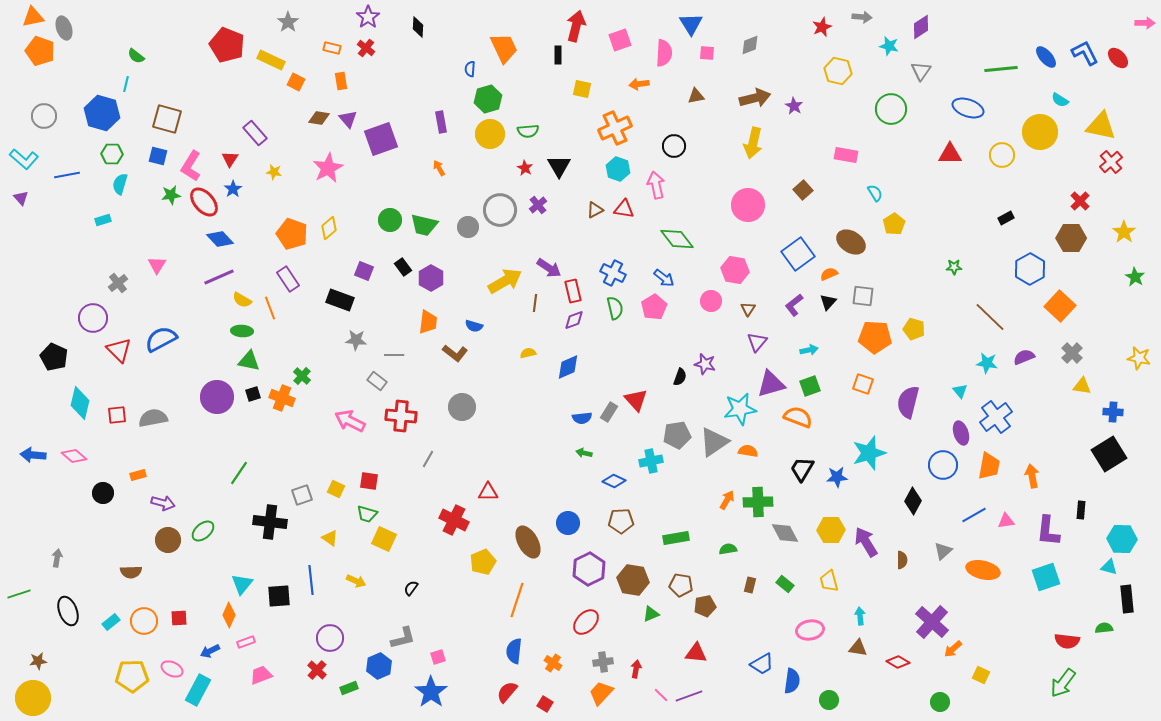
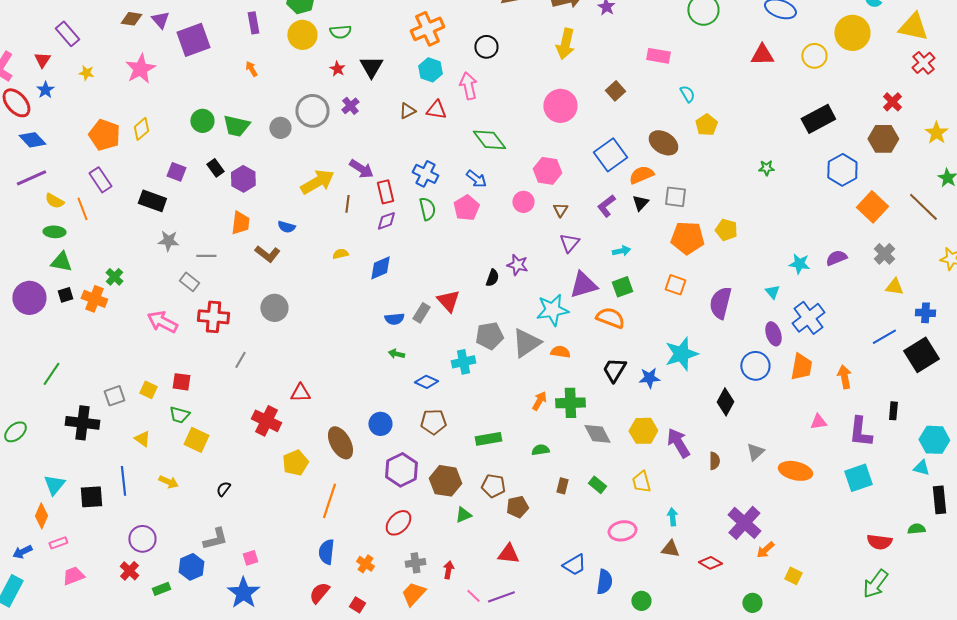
black rectangle: (1006, 218) -> (818, 119), size x2.0
orange semicircle: (829, 274) -> (641, 175), size x1.4
brown line: (990, 317) -> (923, 207), moved
blue line: (974, 515) -> (884, 337), moved

